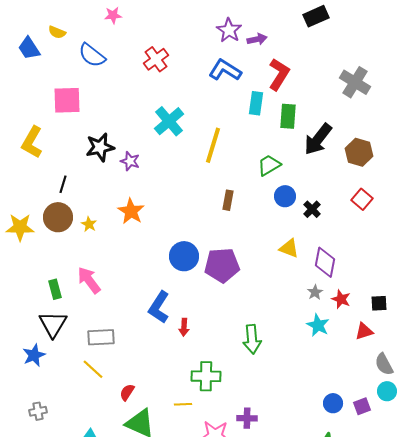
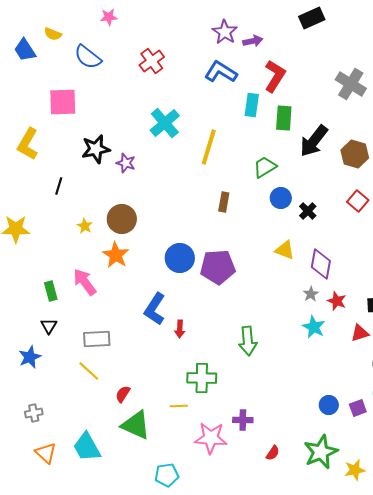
orange star: (131, 211) -> (116, 255), moved
brown circle: (58, 217) -> (122, 219), moved
black triangle: (53, 324) -> (49, 326), size x0.6

